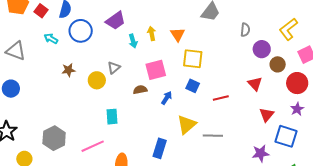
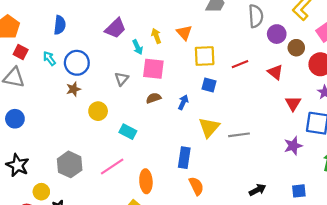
red square: (41, 11) -> (21, 52), moved
gray semicircle: (245, 30) -> (256, 16), size x1.5
blue circle: (81, 31) -> (77, 63), moved
cyan arrow: (51, 39) -> (49, 58), turned 32
pink square: (156, 70) -> (153, 69), moved, turned 30
yellow circle: (97, 80) -> (98, 111), moved
red line: (221, 98) -> (240, 64), moved
cyan rectangle: (112, 117) -> (128, 132), turned -49

